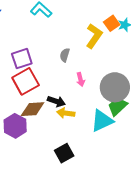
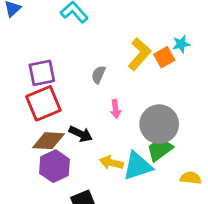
orange square: (112, 23) -> (164, 57), moved
yellow arrow: (66, 113) -> (111, 163), moved
purple hexagon: (15, 126) -> (54, 166), moved

